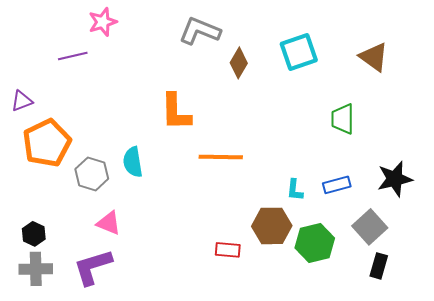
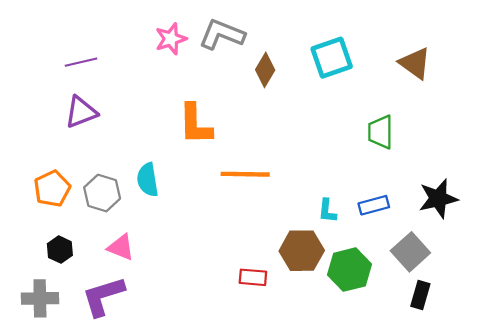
pink star: (103, 22) -> (171, 39), moved
purple triangle: (22, 101) -> (81, 112), moved, size x1.4
orange pentagon: (47, 143) -> (52, 189), moved, size x0.7
black hexagon: (34, 234) -> (60, 250), moved

